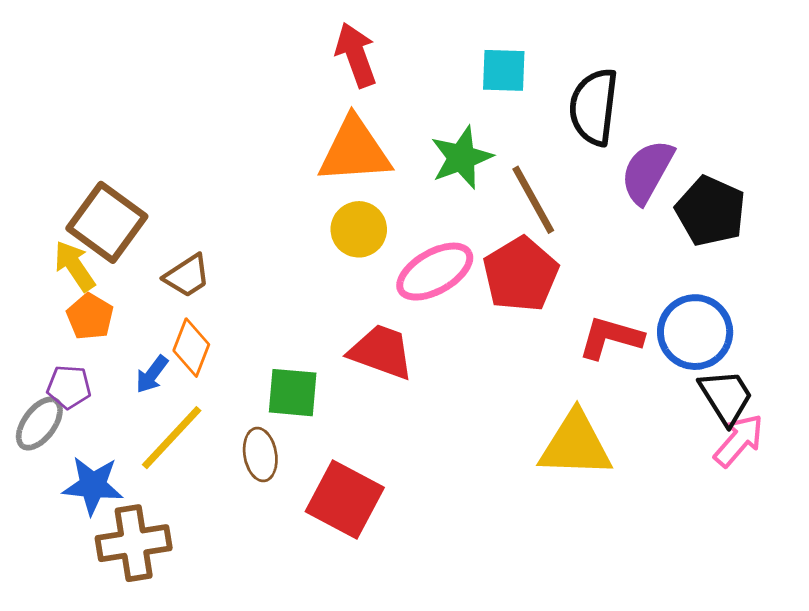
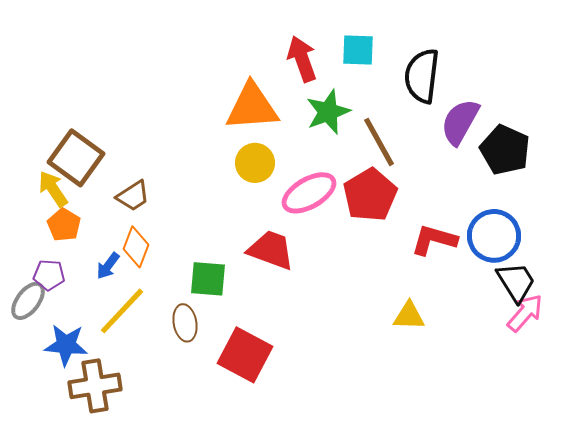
red arrow: (356, 55) -> (302, 59), moved
yellow triangle: (575, 445) -> (409, 316), size x0.6

